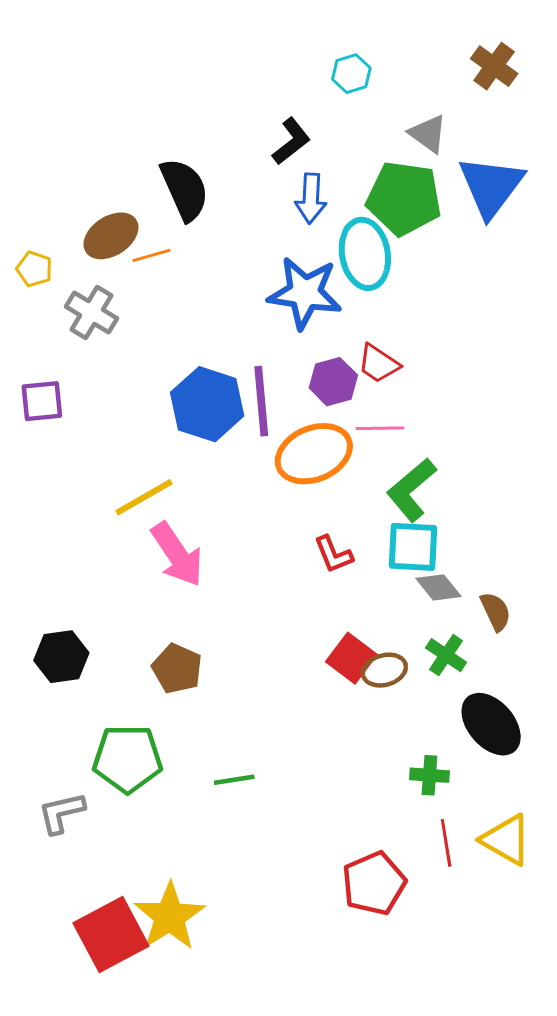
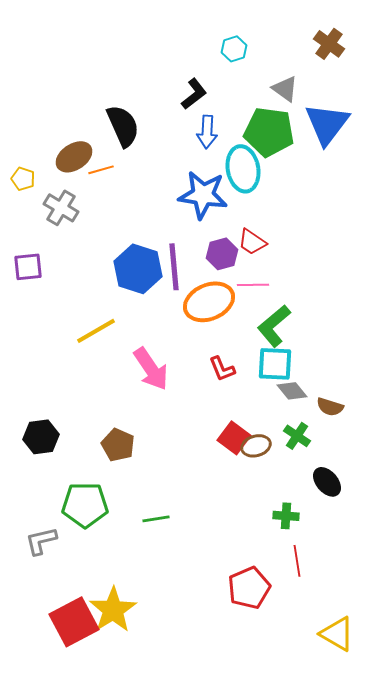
pink arrow: (177, 554) -> (151, 369), moved
brown semicircle: (496, 611) -> (330, 407), turned 132
black ellipse: (491, 724) -> (327, 482), size x0.7
yellow triangle: (506, 840) -> (337, 634), moved

